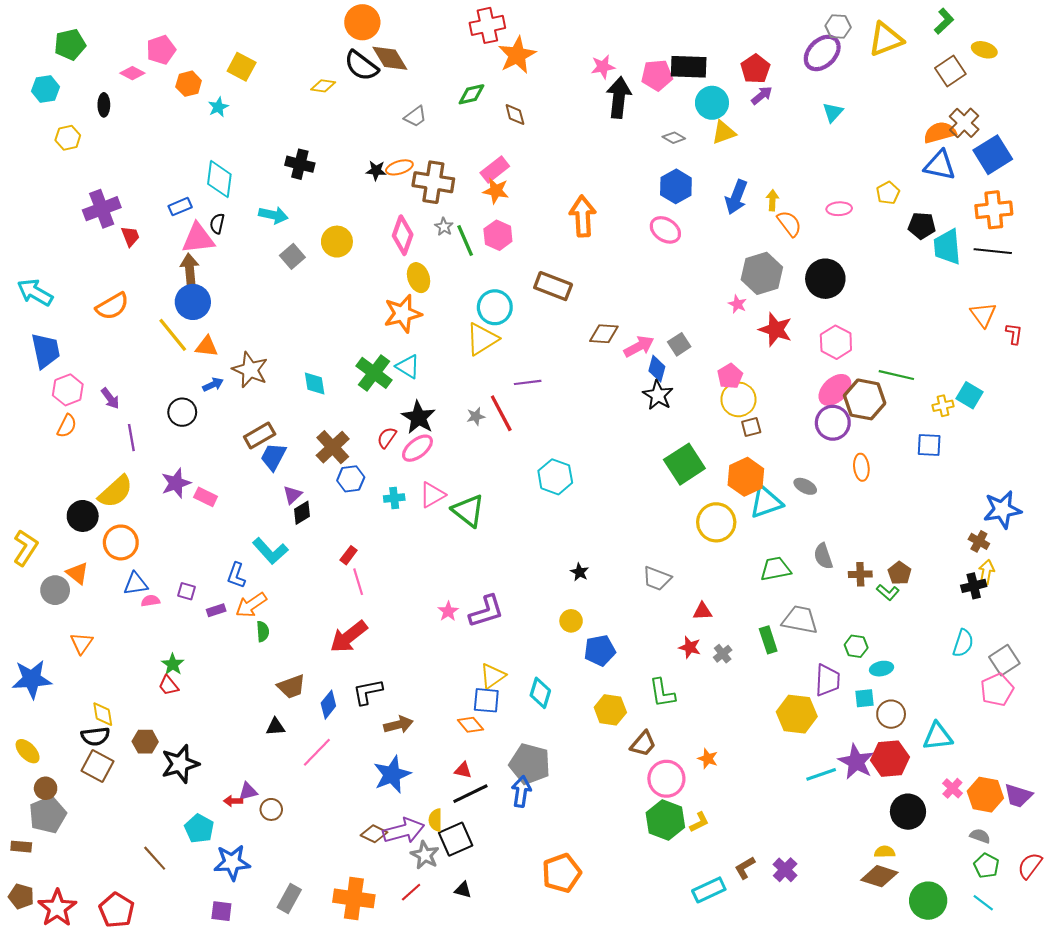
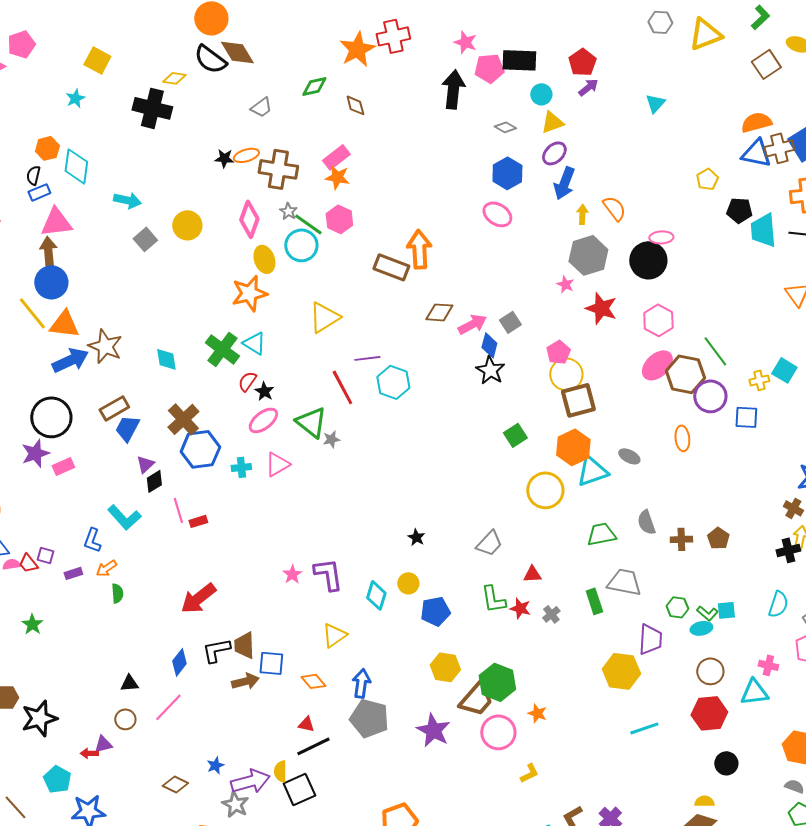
red cross: (487, 25) -> (393, 36), moved
purple ellipse: (822, 53) -> (554, 153), moved, size x0.7
pink star: (603, 67) -> (465, 42), moved, turned 30
orange hexagon: (189, 84) -> (47, 148), moved
cyan circle: (712, 103) -> (541, 94), size x0.7
brown cross: (964, 123) -> (779, 148), moved, turned 32
black cross: (300, 164) -> (152, 108), moved, size x1.4
yellow arrow: (772, 200) -> (582, 214), moved
pink ellipse: (839, 209) -> (661, 237), moved
orange arrow: (583, 216) -> (419, 249), moved
black semicircle: (217, 224) -> (33, 175), moved
green line: (465, 241) -> (308, 224), turned -32
cyan circle: (495, 307) -> (301, 245), moved
orange triangle: (207, 346) -> (64, 324), size x1.4
green line: (896, 375) -> (715, 351), turned 40
blue arrow: (213, 385) -> (70, 360), size x1.8
black circle: (182, 412) -> (51, 417), moved, size x1.5
gray star: (476, 416) -> (331, 439), moved
black star: (419, 417) -> (264, 391), size x0.6
purple circle: (833, 423) -> (710, 396), moved
brown square: (751, 427) -> (578, 400), size x1.8
red semicircle: (387, 438) -> (247, 381), moved
green square: (684, 464) -> (515, 435), size x0.6
cyan hexagon: (555, 477) -> (393, 382), moved
blue hexagon: (351, 479) -> (200, 449), size x1.5
pink rectangle: (206, 497) -> (63, 466), turned -50
green triangle: (468, 511) -> (311, 422), moved
red rectangle: (349, 555) -> (198, 521), turned 36
gray trapezoid: (657, 578) -> (489, 543), turned -68
pink line: (358, 582) -> (178, 510), moved
green L-shape: (888, 592) -> (707, 613), moved
orange arrow: (251, 605) -> (106, 568), size x0.7
purple L-shape: (486, 611) -> (328, 574), turned -81
red trapezoid: (168, 685) -> (28, 563), moved
brown trapezoid: (291, 687) -> (244, 645), moved, turned 108
cyan diamond: (540, 693) -> (376, 595), moved
green L-shape: (662, 693) -> (493, 599), moved
cyan square: (865, 698) -> (726, 610), moved
blue square: (486, 700) -> (271, 663), moved
brown trapezoid: (643, 744) -> (476, 699), size x1.4
purple star: (856, 762) -> (433, 730), moved
blue star: (392, 774) -> (215, 765), moved, size x0.5
pink cross: (952, 788) -> (768, 665), moved, turned -30
blue arrow: (521, 791) -> (361, 683), moved
brown circle: (271, 809) -> (125, 719), moved
black circle: (908, 812) -> (726, 763), size x0.7
green hexagon: (665, 820) -> (497, 682), moved
brown diamond: (374, 834) -> (175, 784), moved
gray star: (425, 855) -> (235, 804), moved

